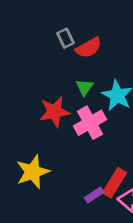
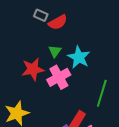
gray rectangle: (65, 38) -> (41, 15), turned -40

